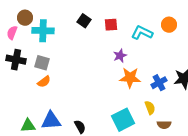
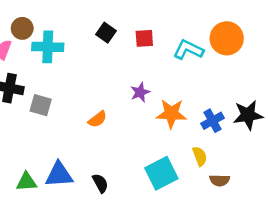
orange circle: (169, 25) -> (227, 38), size x1.5
purple star: (120, 56) -> (140, 92), moved
gray square: (42, 63) -> (41, 105), moved
orange semicircle: (44, 82) -> (97, 119), moved

